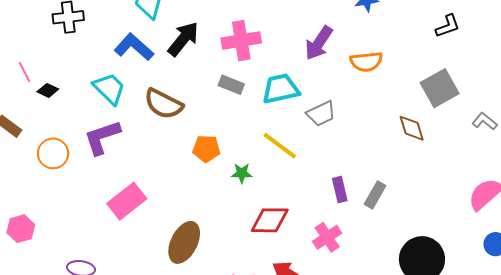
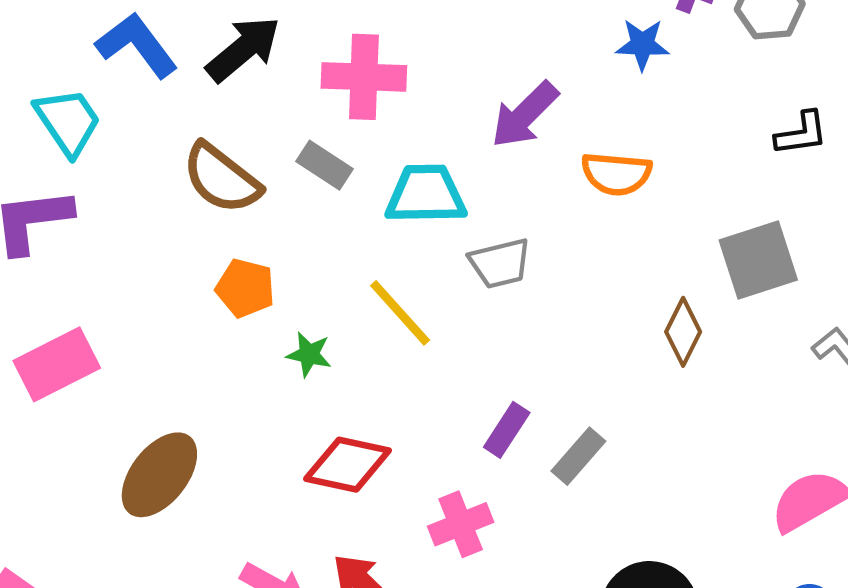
brown semicircle: (164, 104) -> (222, 178), moved
brown diamond: (412, 128) -> (683, 332), turned 32
purple rectangle: (340, 190) -> (507, 430), turned 35

